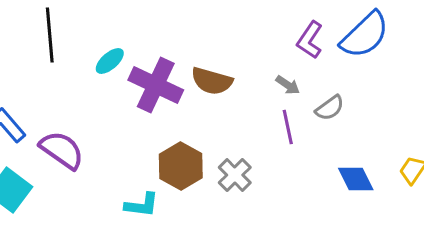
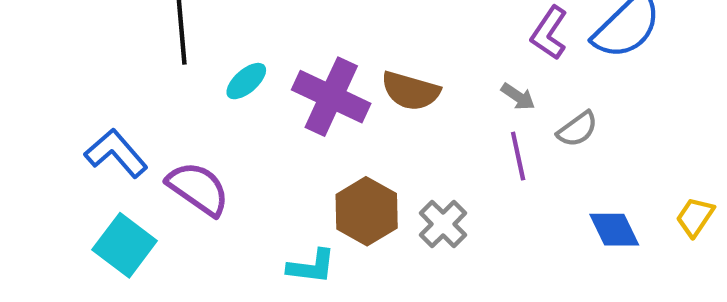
cyan ellipse: (110, 61) -> (246, 81), moved

